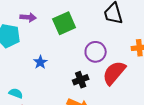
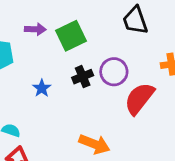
purple arrow: (28, 17) -> (35, 29), moved
black cross: (81, 80) -> (83, 77), moved

